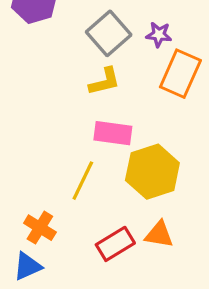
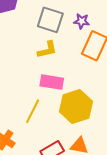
gray square: (109, 33) -> (50, 20), turned -32

